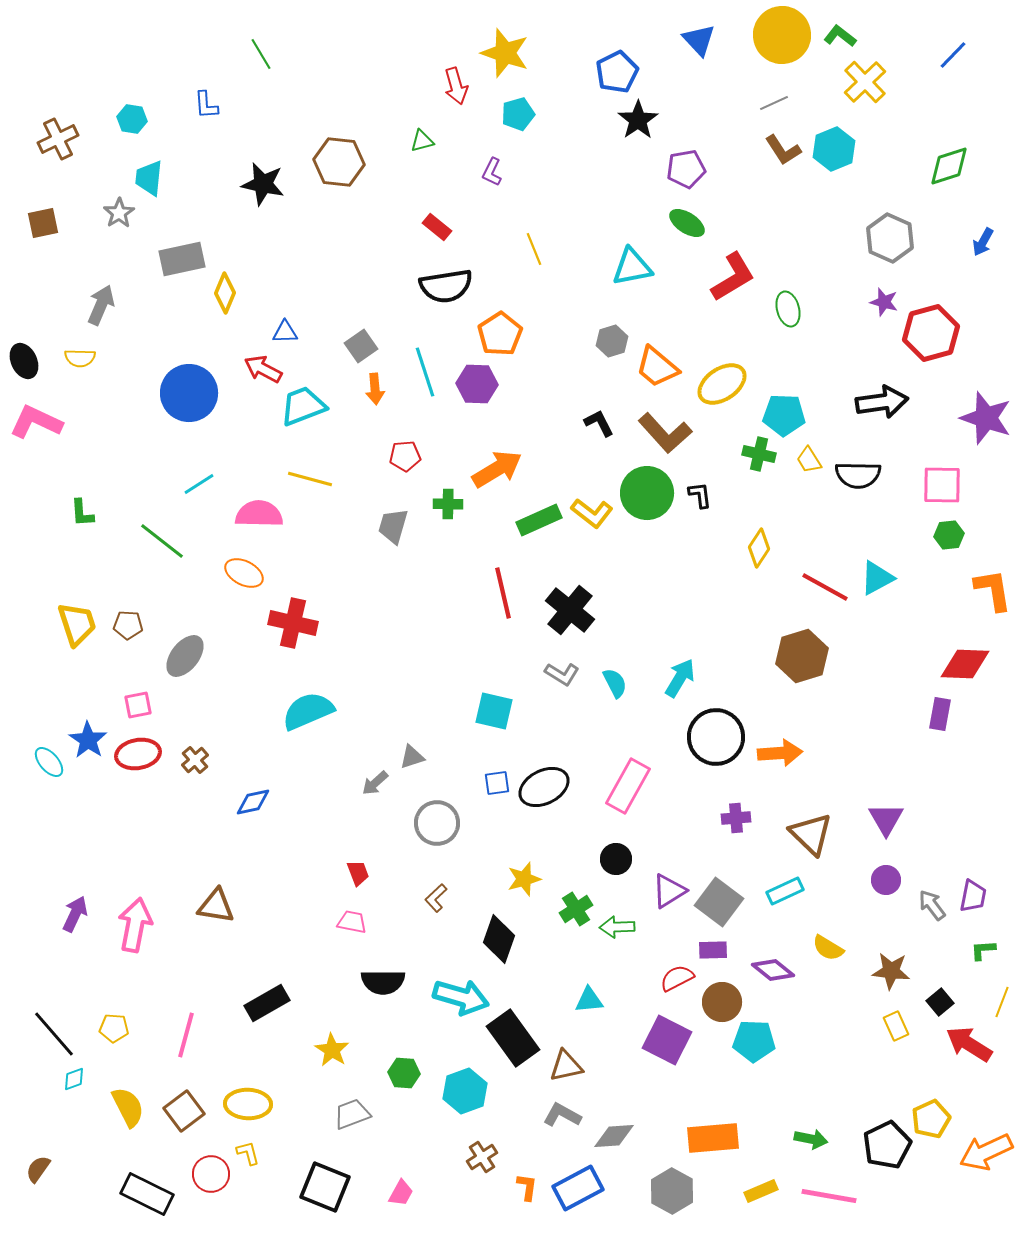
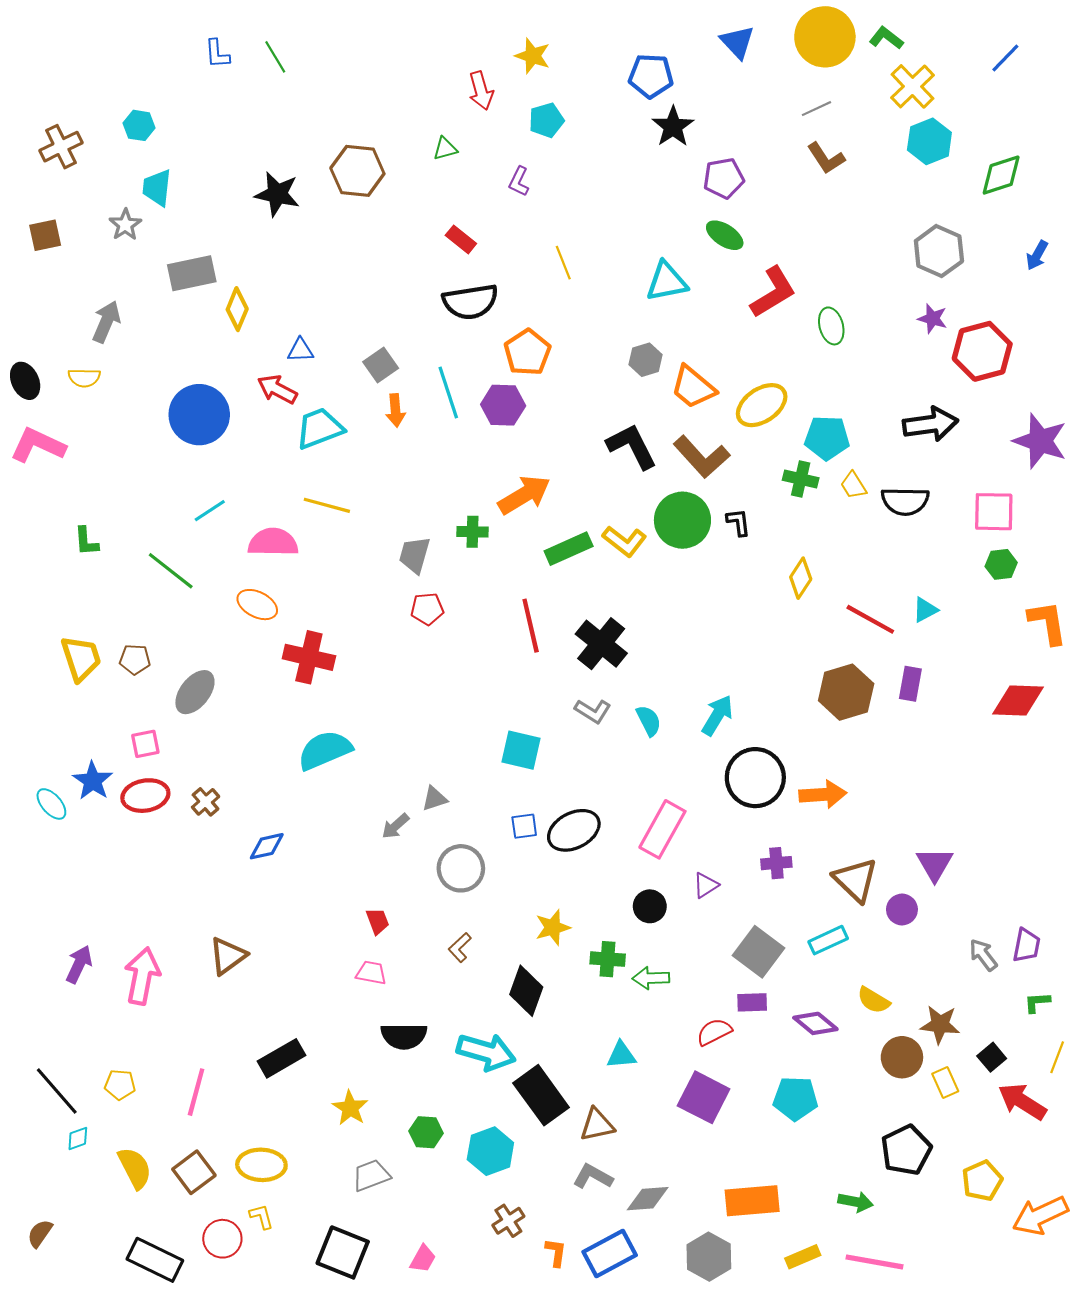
yellow star: (505, 53) -> (533, 56), size x0.7
blue pentagon: (617, 72) -> (651, 76), turned 30
blue L-shape: (206, 105) -> (217, 54), moved
cyan hexagon: (834, 149) -> (929, 141), moved
black L-shape: (599, 423) -> (632, 446), size x1.6
red pentagon: (405, 456) -> (427, 609), moved
cyan triangle: (877, 578) -> (925, 610), size x0.7
purple rectangle: (940, 714) -> (910, 684), moved
purple circle: (886, 880) -> (902, 909), moved
purple triangle: (669, 891) -> (706, 885), moved, size x0.7
brown triangle: (216, 906) -> (228, 956), turned -45
green cross: (576, 909) -> (608, 959), turned 36
brown circle: (722, 1002) -> (902, 1057), moved
black pentagon: (887, 1145) -> (906, 1150), moved

